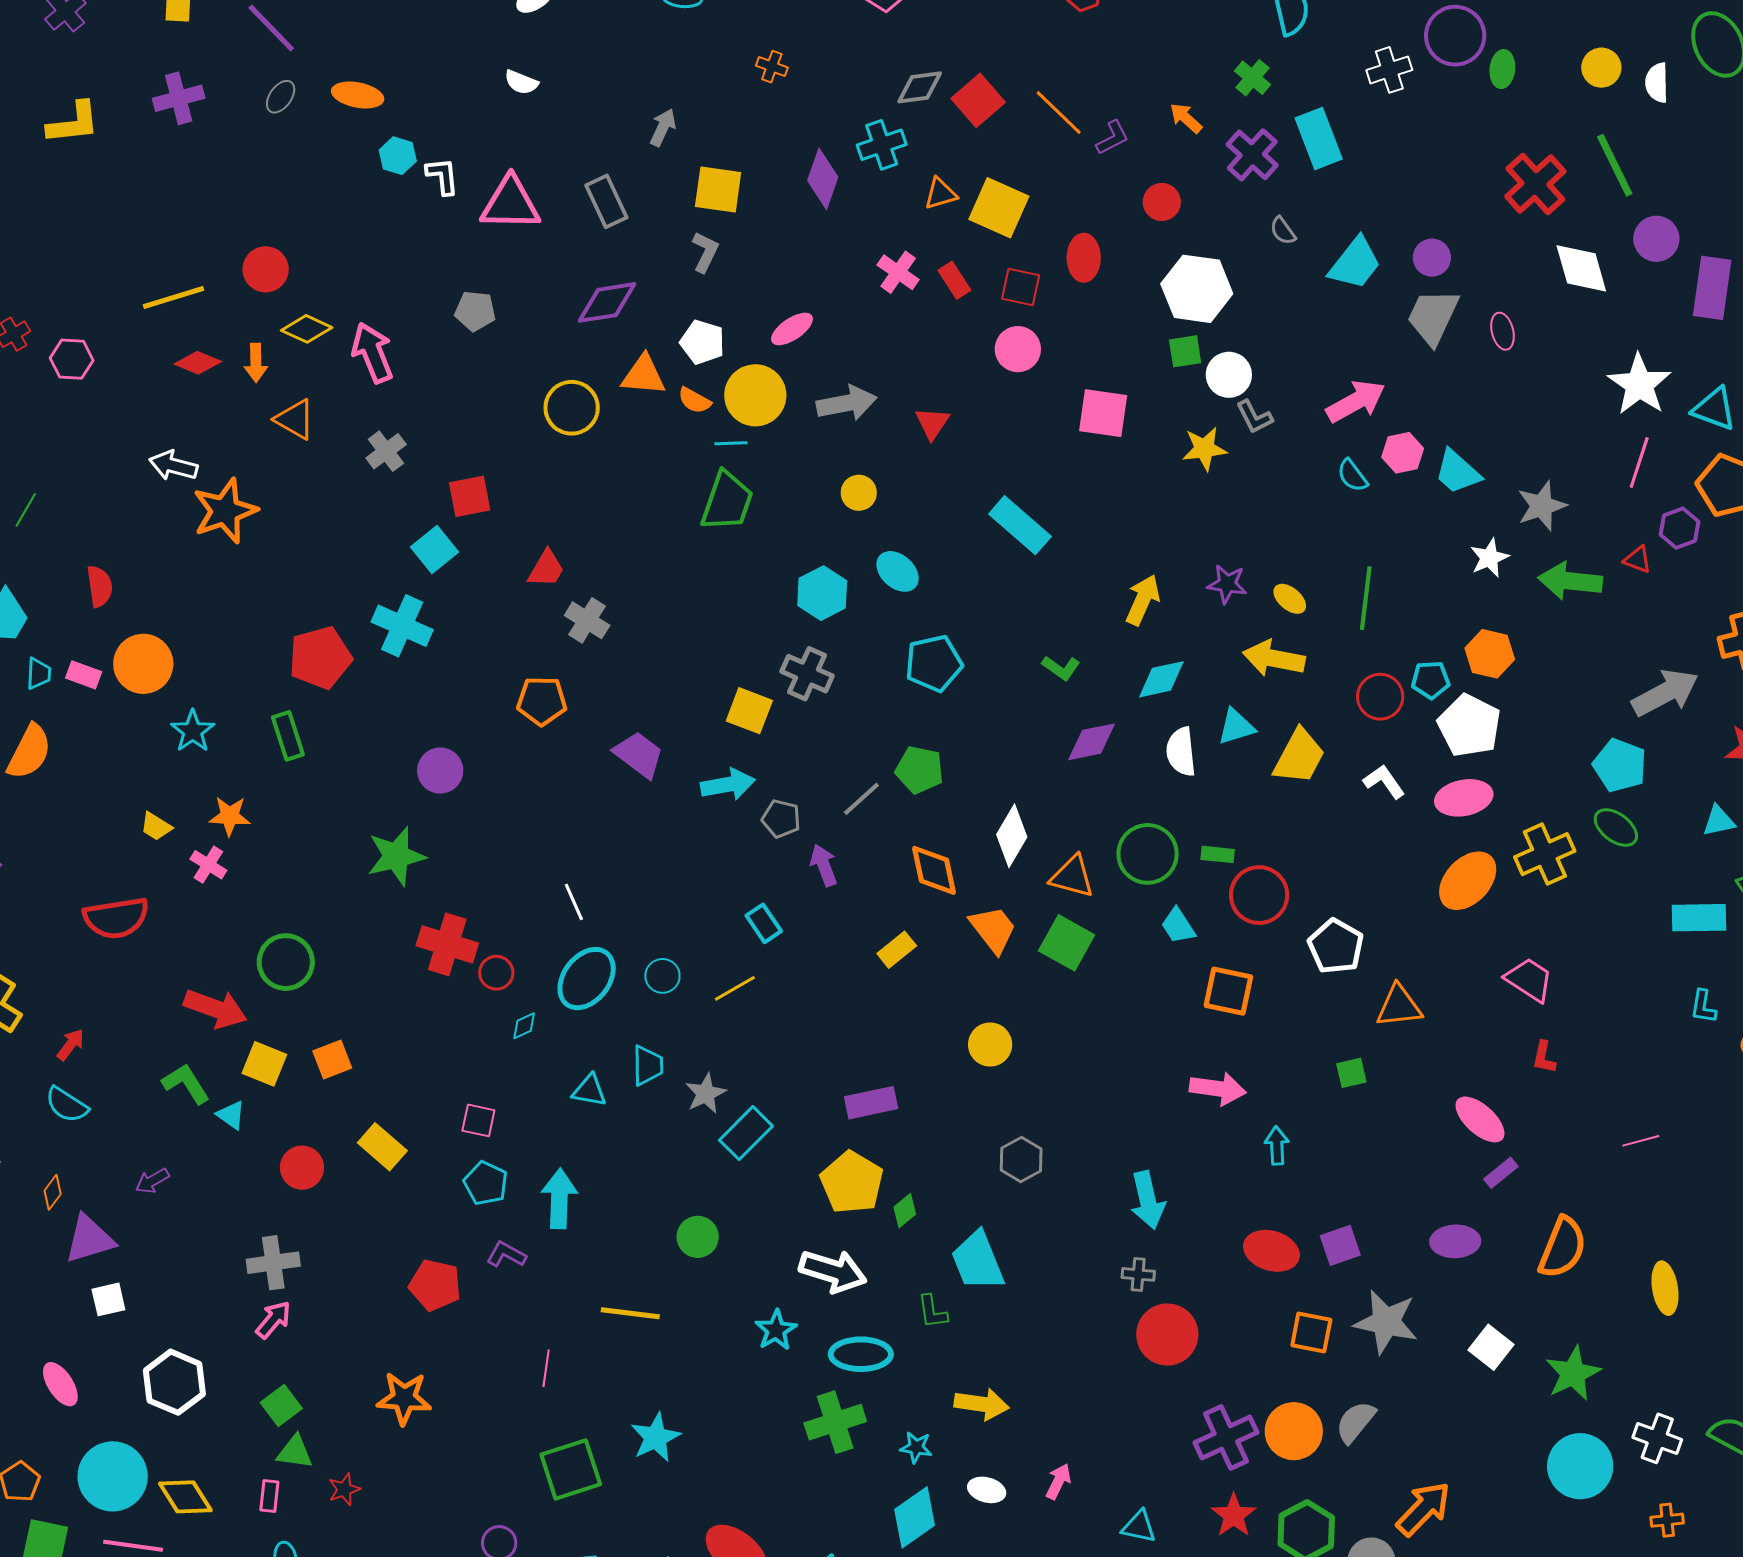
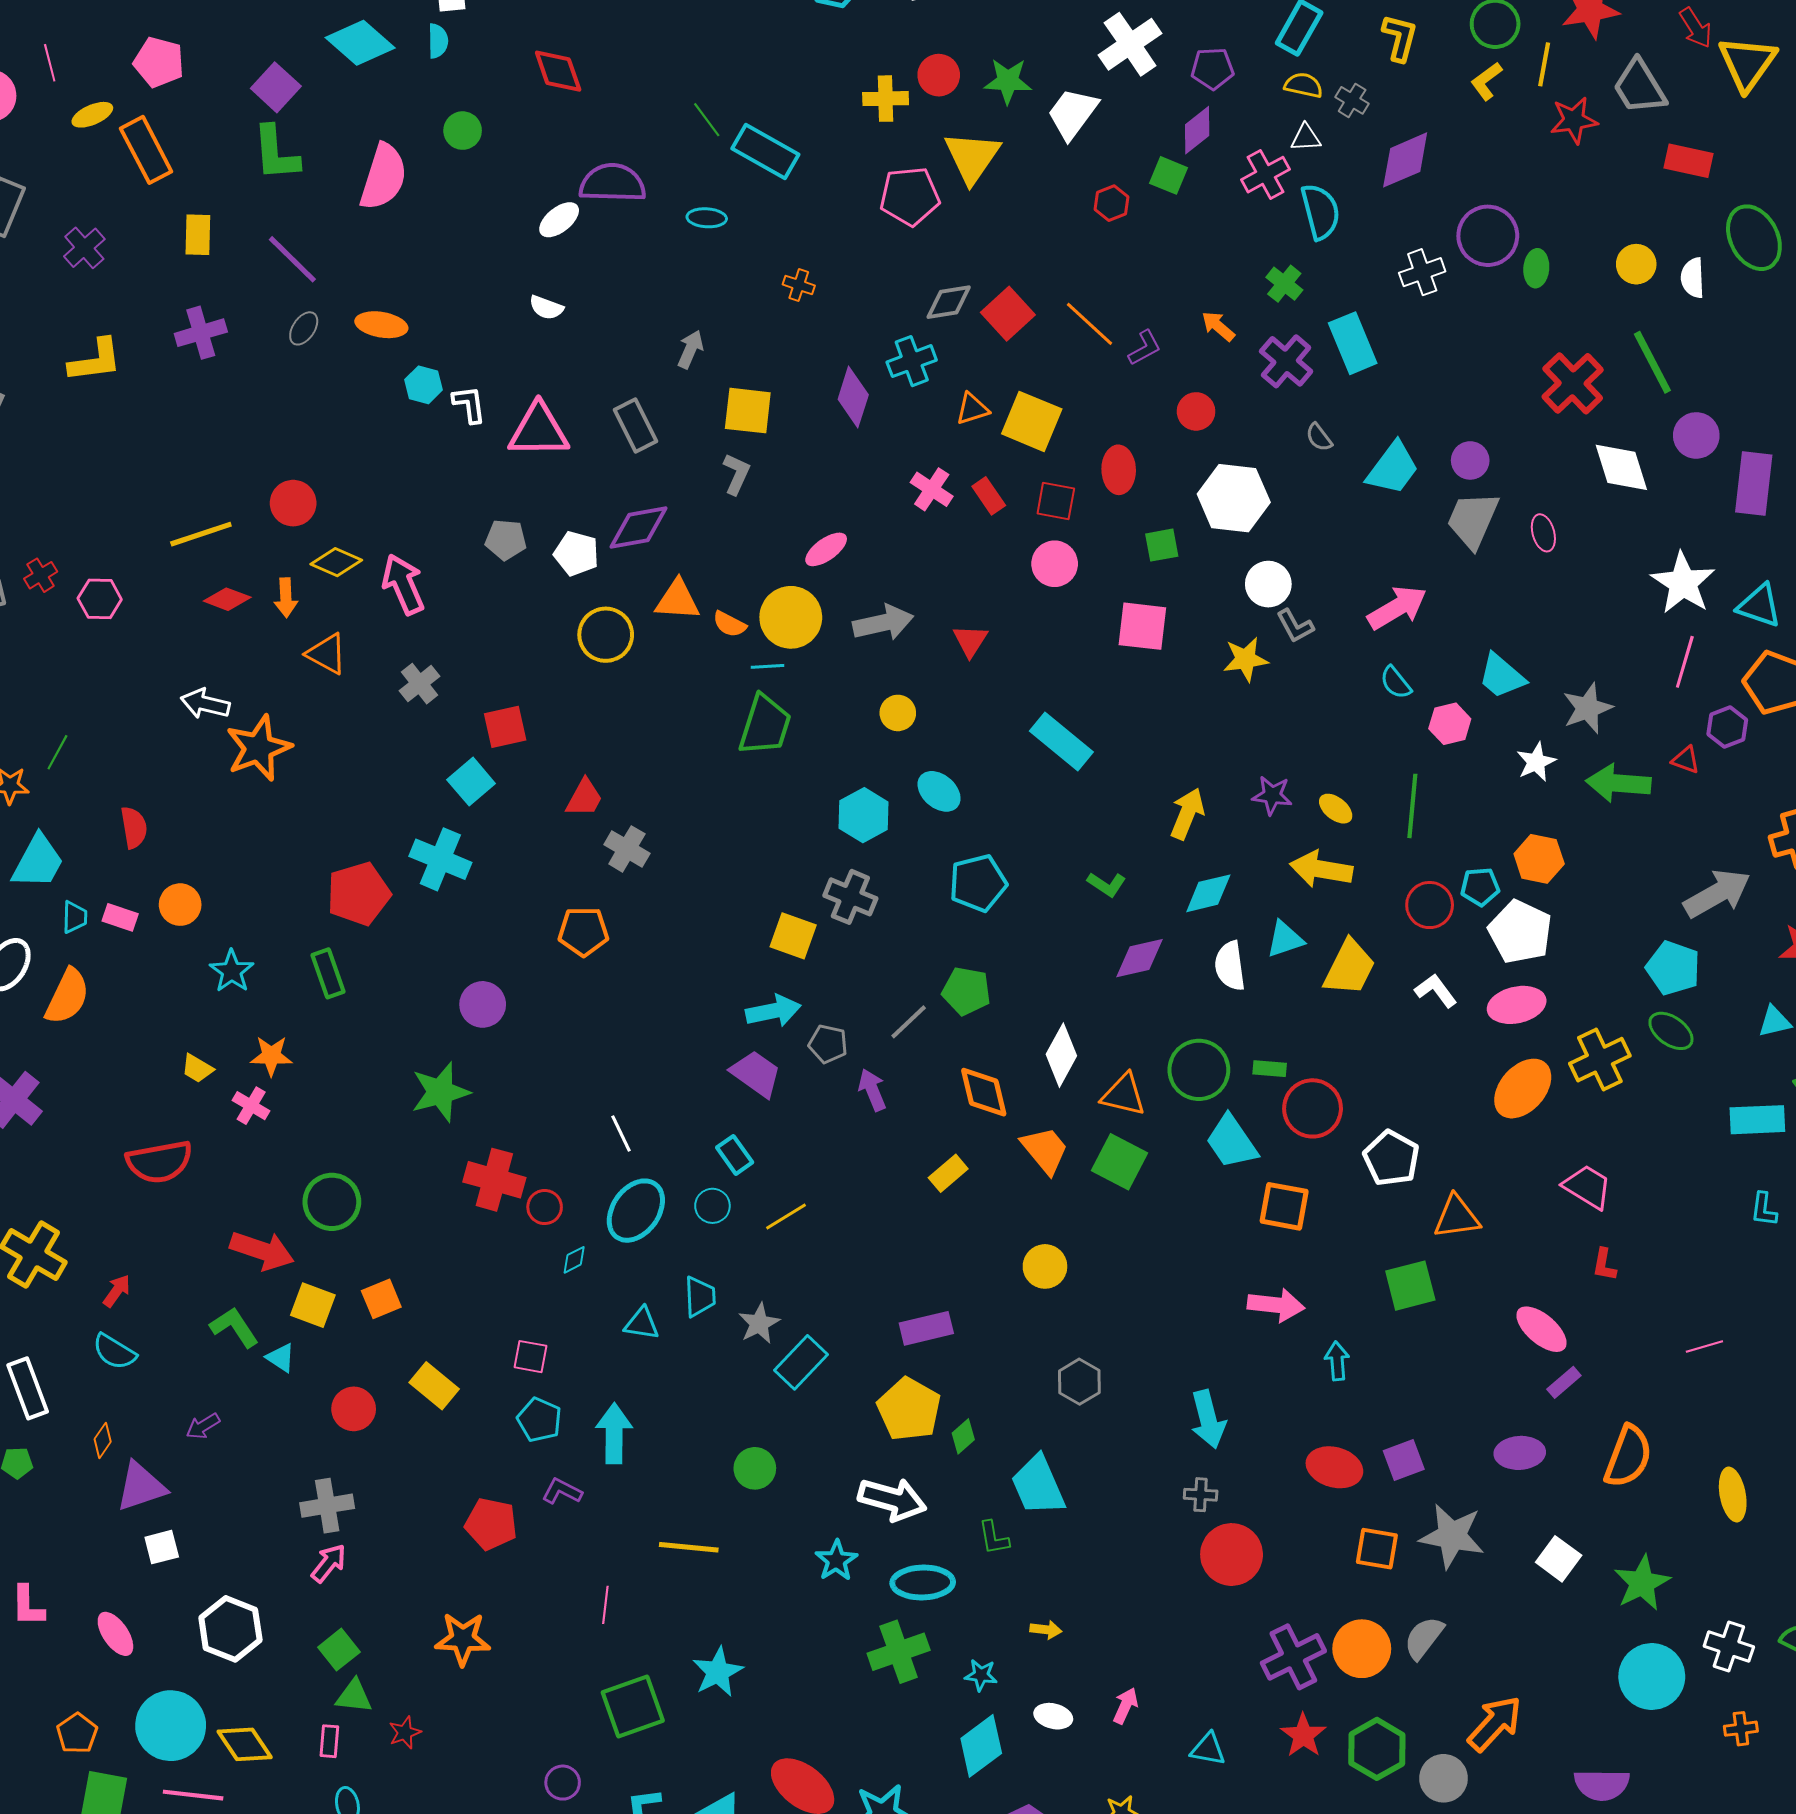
white pentagon: (702, 342) -> (576, 554), moved
green square: (1185, 351) -> (1162, 545), moved
pink hexagon: (1403, 453) -> (1450, 724), moved
orange circle: (143, 664) -> (180, 905), size x0.7
purple trapezoid: (639, 755) -> (756, 1074), moved
cyan rectangle: (764, 923) -> (735, 1155), moved
cyan trapezoid: (1178, 926) -> (1232, 1142), size x1.5
green square: (1351, 1073) -> (1410, 1286), size x1.6
yellow arrow: (982, 1404) -> (1046, 1630), size x0.6

